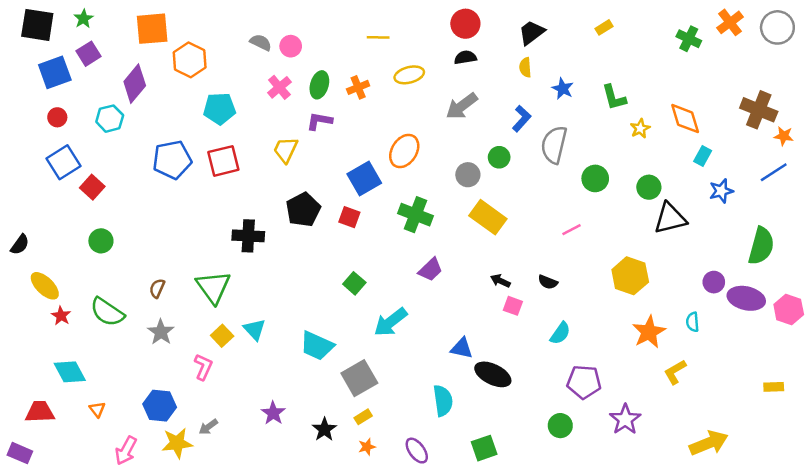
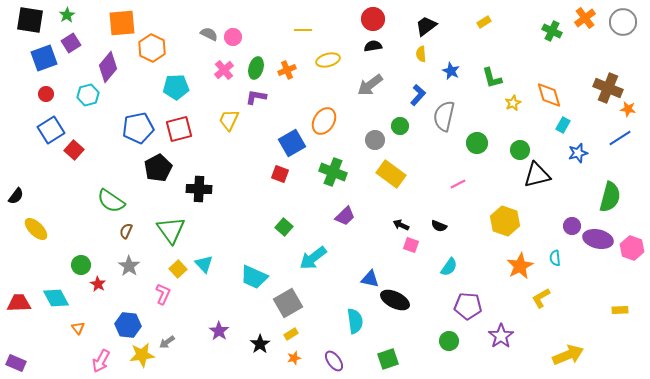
black pentagon: (303, 210) -> (158, 168), moved
green circle: (101, 241) -> (81, 265), moved
green semicircle: (107, 312) -> (111, 201), moved
red star: (61, 316) -> (98, 284), moved
red trapezoid: (40, 412) -> (19, 303), moved

